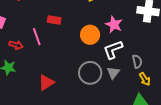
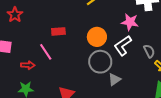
pink star: (114, 25) -> (130, 22), moved
gray circle: (90, 73) -> (100, 62), moved
gray triangle: (113, 73) -> (115, 79), moved, turned 32

